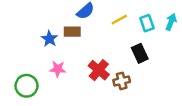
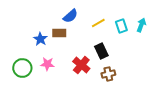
black rectangle: (140, 53) -> (101, 51), moved
brown cross: (122, 81) -> (108, 74), moved
green circle: (26, 86) -> (22, 68), moved

